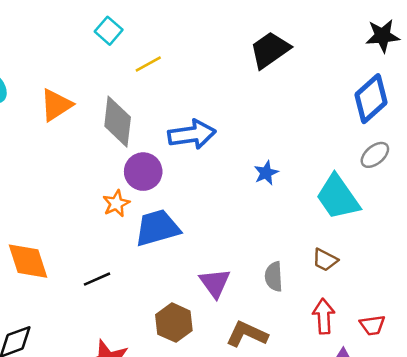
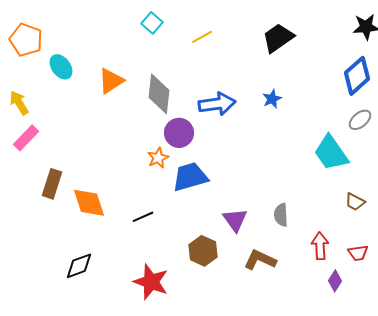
yellow line: (148, 64) -> (202, 37), moved
blue star: (266, 173) -> (272, 99), moved
brown trapezoid: (325, 260) -> (355, 202), moved

